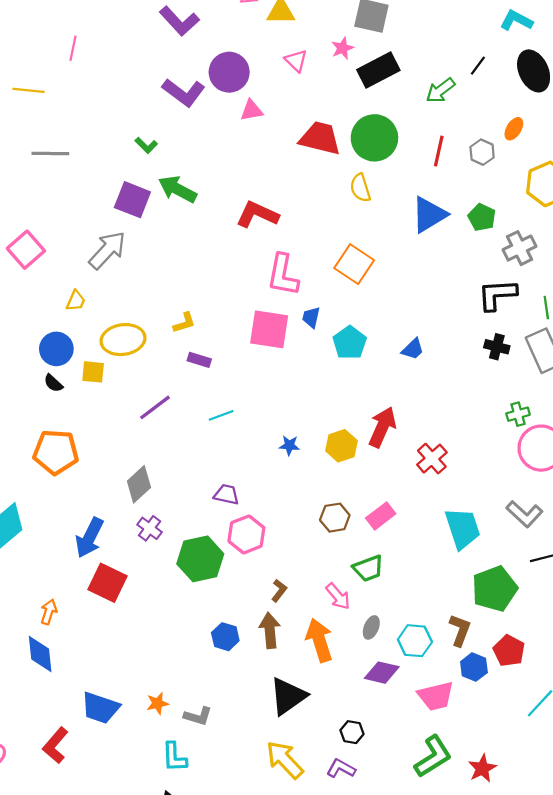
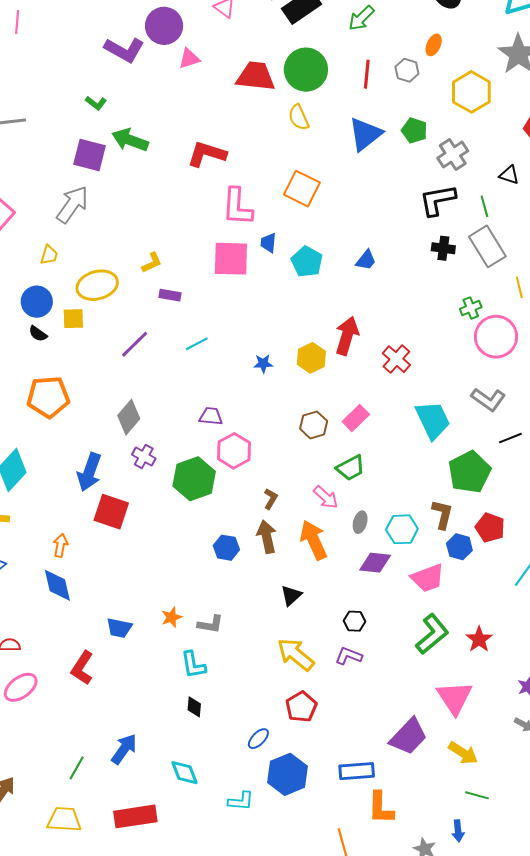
black triangle: (288, 696) -> (291, 595), size x0.6
blue trapezoid: (100, 708) -> (119, 628), size x0.7

